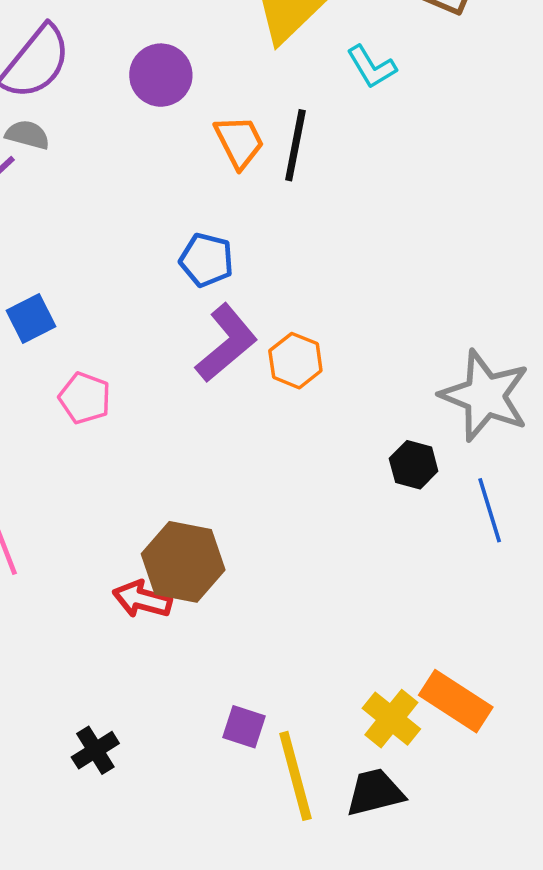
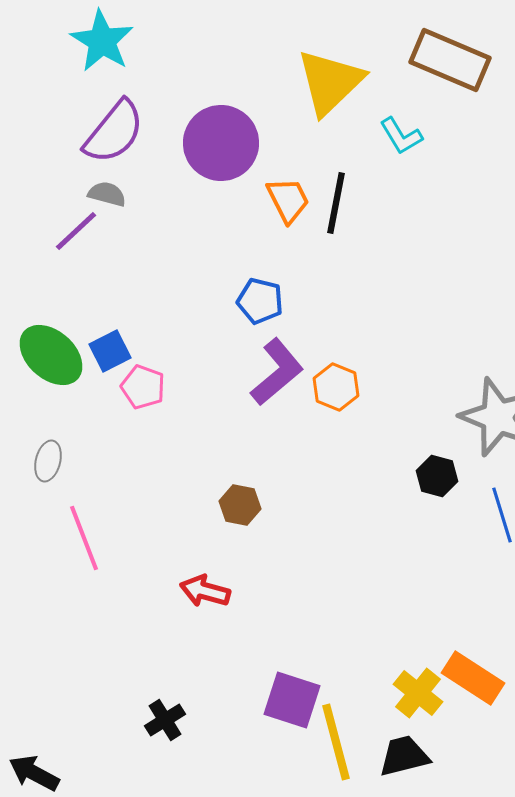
purple circle: (161, 75) -> (221, 143), size x1.4
pink pentagon: (85, 398) -> (143, 387), moved
brown hexagon: (183, 562) -> (240, 505), moved, size x0.6
purple square: (244, 727) -> (292, 700), size x1.5

